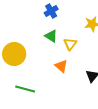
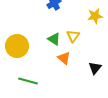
green triangle: (51, 36) -> (54, 39), moved

